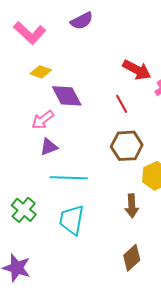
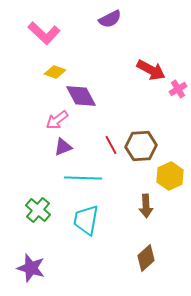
purple semicircle: (82, 21) -> (110, 19), moved
red line: (122, 104) -> (111, 145), moved

